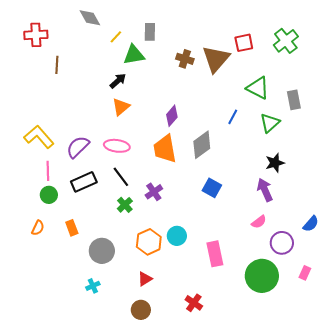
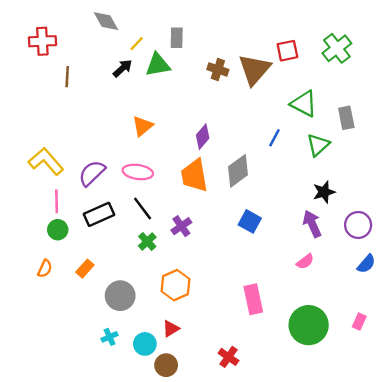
black arrow: (118, 81) -> (123, 68), moved
orange rectangle: (72, 228) -> (85, 269), turned 63
cyan circle: (177, 236) -> (145, 344), moved
purple circle: (282, 243) -> (358, 225), moved

